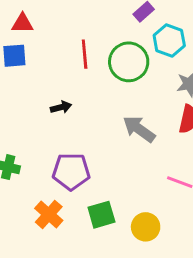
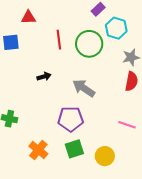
red triangle: (22, 23) -> (28, 17), moved
gray arrow: (139, 129) -> (84, 88), moved
purple pentagon: (71, 171) -> (71, 119), moved

